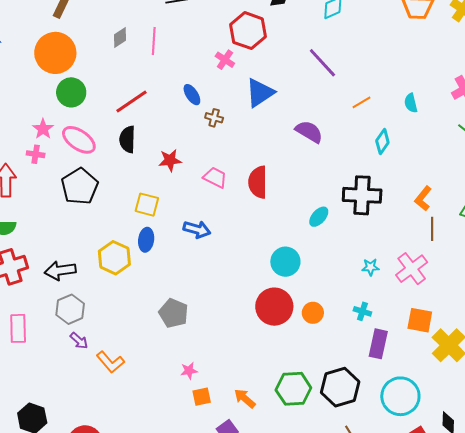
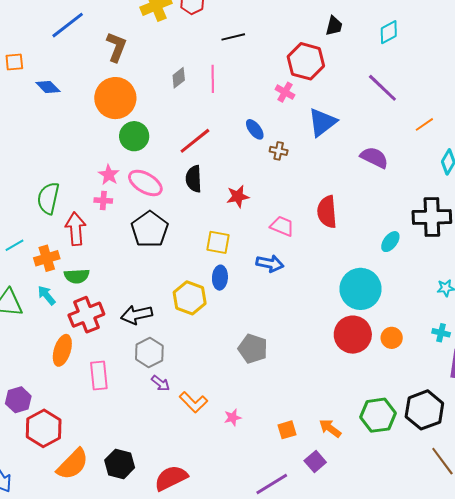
pink trapezoid: (215, 177) -> (282, 226), moved
cyan circle: (285, 262) -> (360, 289), size x1.4
pink star: (189, 371) -> (233, 418), moved

